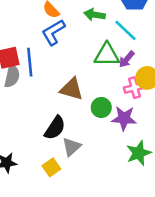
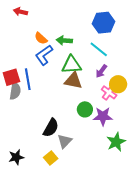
green arrow: (95, 15) -> (64, 40), moved
green triangle: (107, 55) -> (71, 65), moved
pink cross: (134, 88) -> (109, 92), turned -35
brown triangle: (72, 89) -> (73, 81), moved

